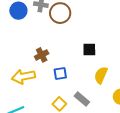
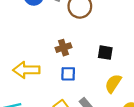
brown cross: (42, 55) -> (63, 48), moved

